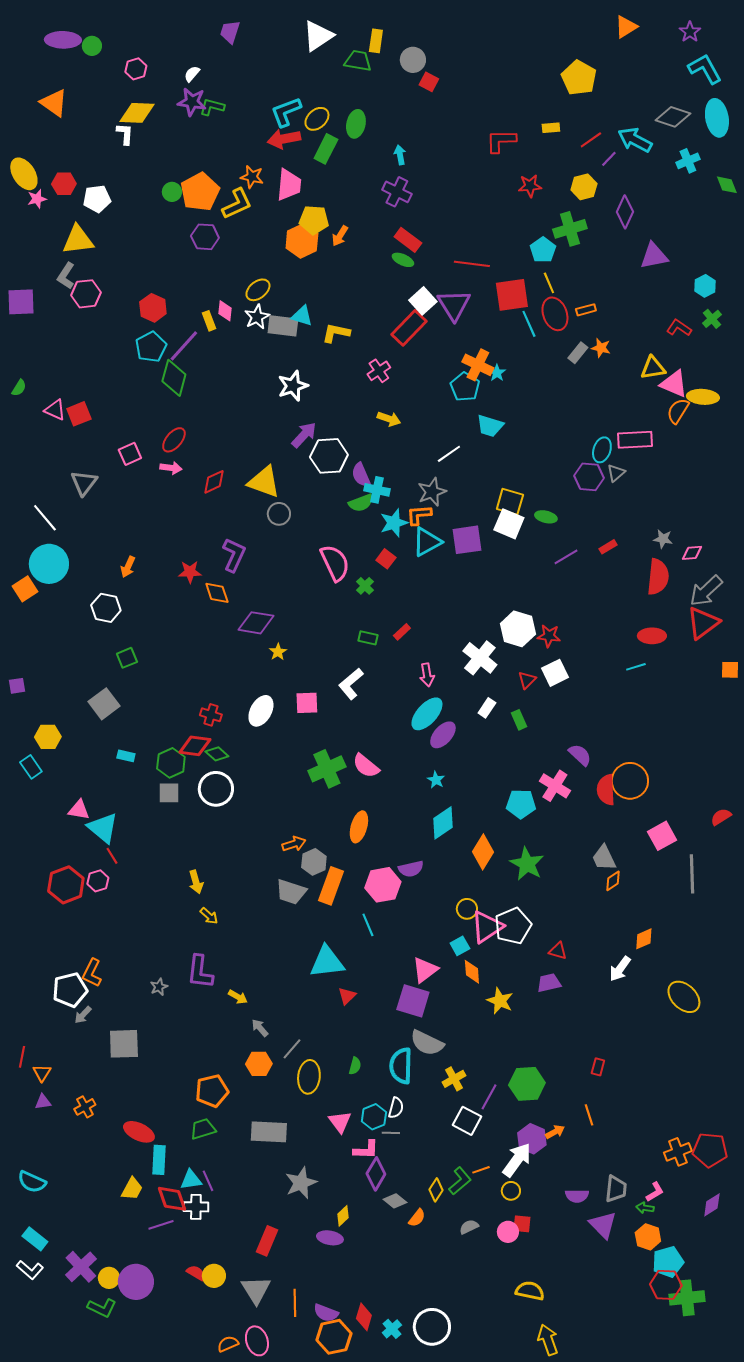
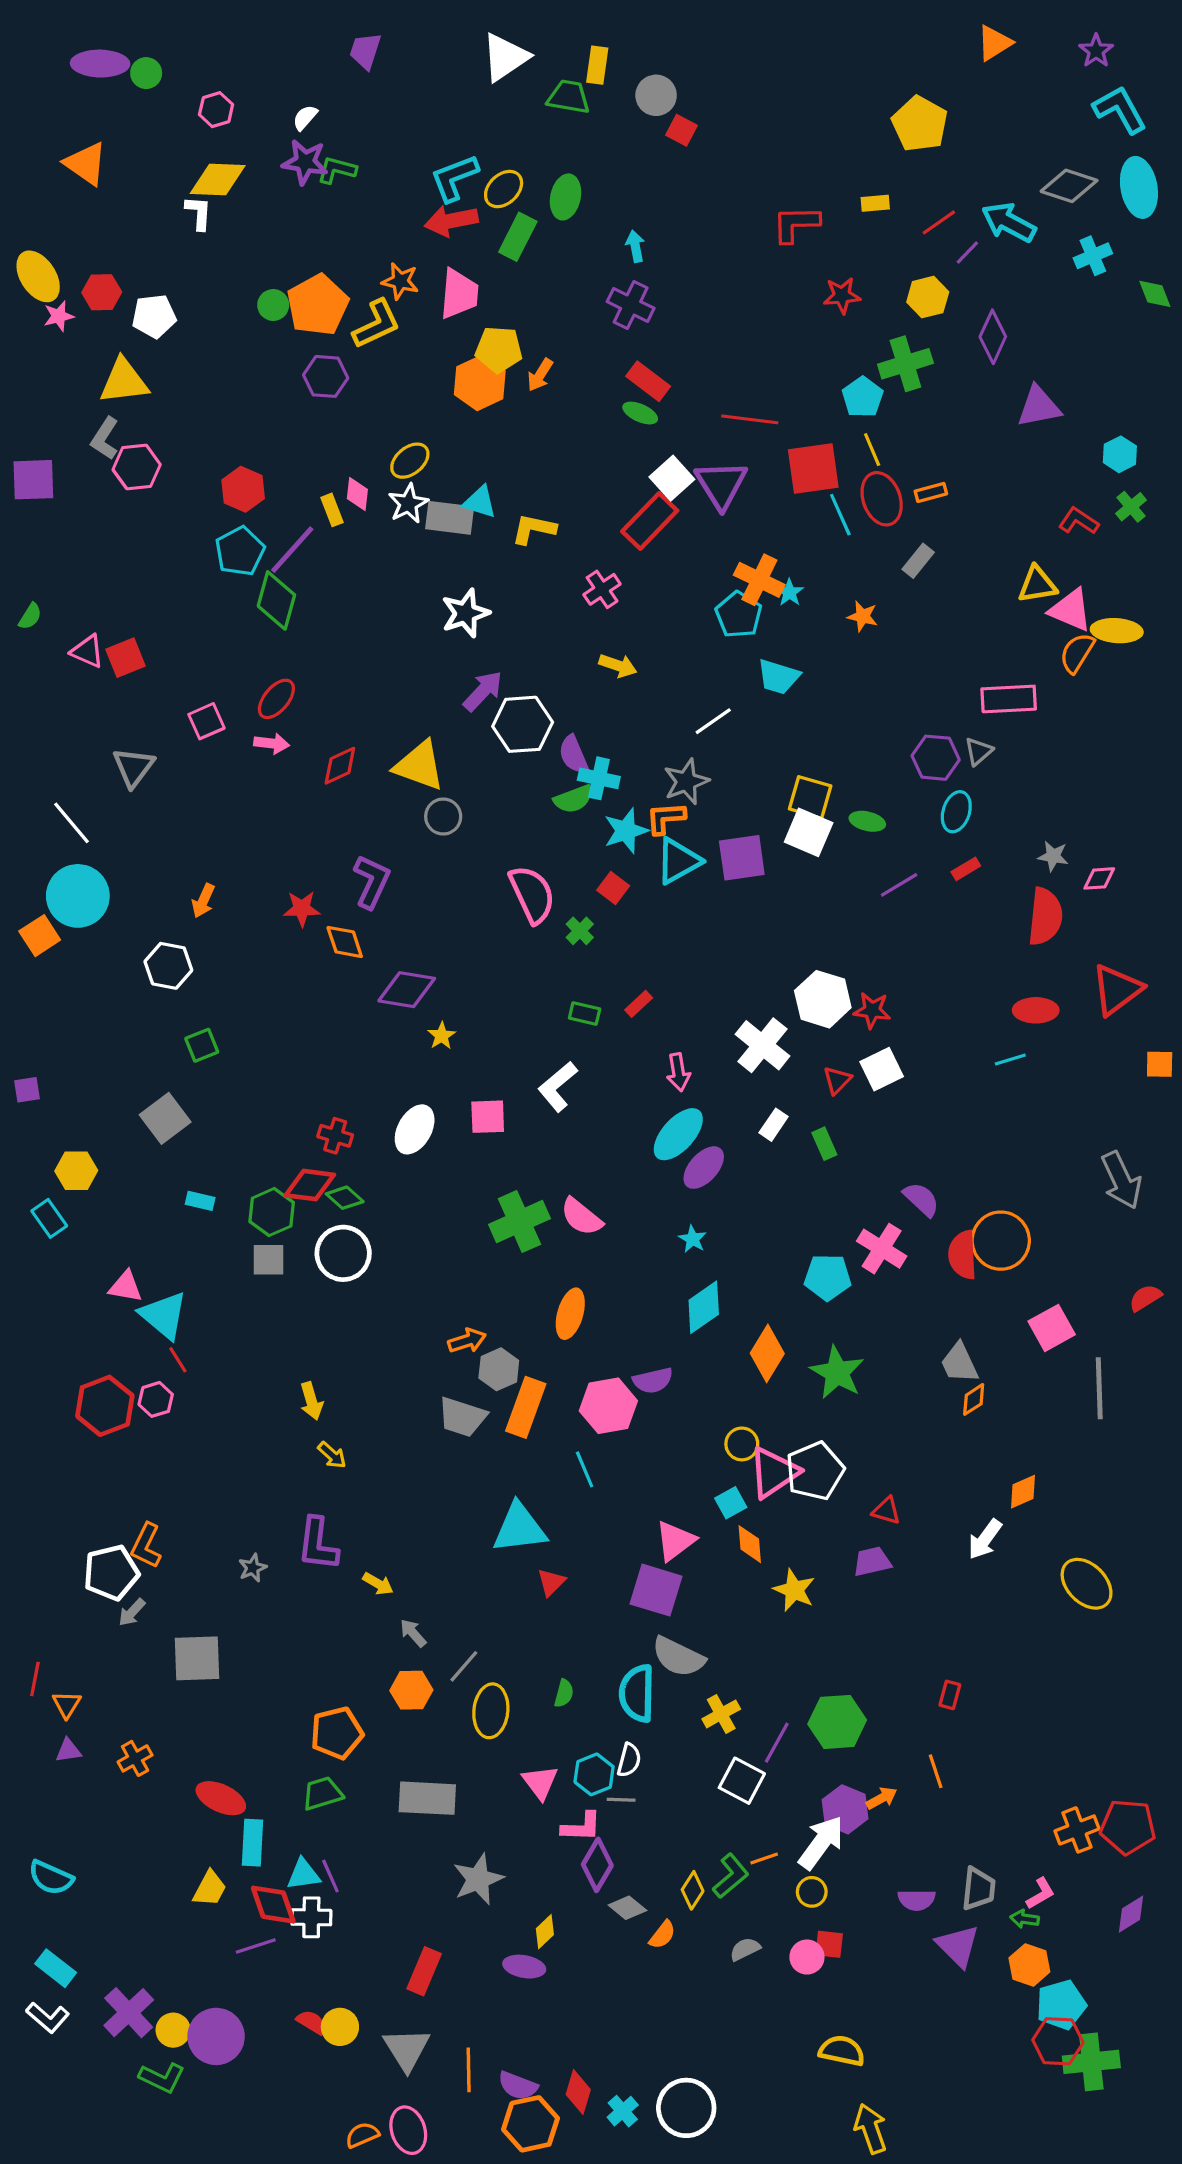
orange star: (601, 348) -> (863, 616), moved
cyan ellipse: (602, 450) -> (956, 812), moved
gray arrow: (706, 591) -> (1121, 1180), moved, turned -72

